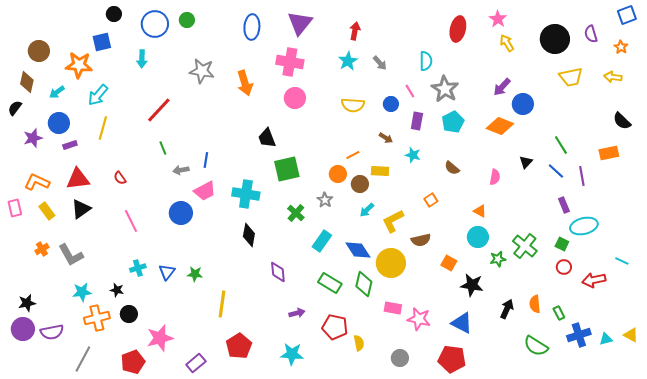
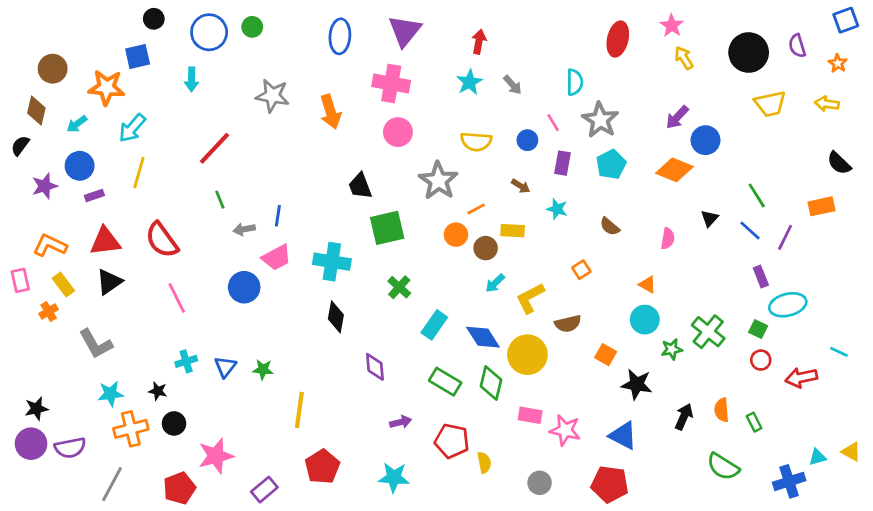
purple line: (582, 176) -> (785, 237), turned 36
red semicircle: (120, 178) -> (162, 240), size x2.0
gray star: (325, 200) -> (438, 181), moved, size x1.8
orange cross: (42, 249) -> (49, 311), moved
blue cross: (579, 335) -> (789, 481), moved

